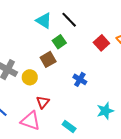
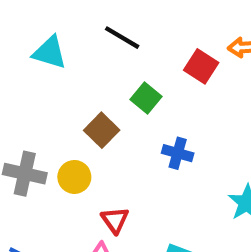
cyan triangle: (44, 21) -> (50, 52), moved
green square: (59, 42) -> (146, 98), moved

